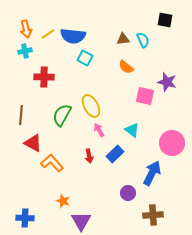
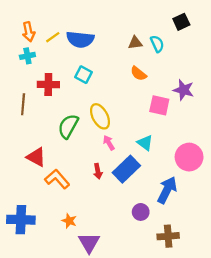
black square: (165, 20) -> (181, 22), turned -35
cyan square: (85, 58) -> (84, 75), moved
brown line: (21, 115) -> (23, 104), moved
blue rectangle: (115, 154) -> (126, 169), size x1.4
blue cross: (25, 218) -> (21, 220), moved, size x1.4

